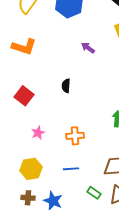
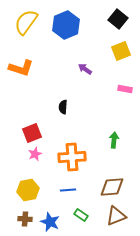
red square: (24, 96) -> (32, 133), moved, turned 30
orange cross: (75, 136) -> (72, 157), size x1.5
green rectangle: (94, 193) -> (81, 215), moved

